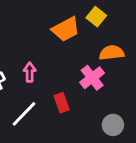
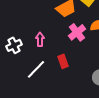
pink cross: (92, 78) -> (77, 32), moved

